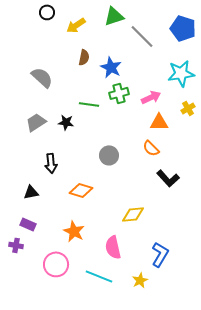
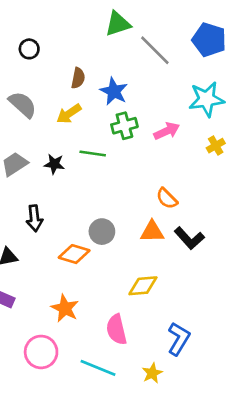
black circle: (47, 12) -> (29, 49), moved
yellow arrow: (76, 25) -> (69, 114), moved
green line: (89, 104) -> (93, 153), moved
orange triangle: (159, 122) -> (152, 232), moved
gray circle: (109, 155) -> (102, 232), moved

